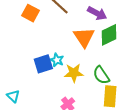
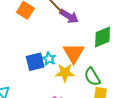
purple arrow: (97, 13) -> (69, 16), moved
orange triangle: (84, 37) -> (74, 53), moved

